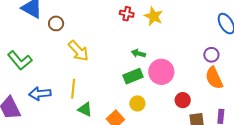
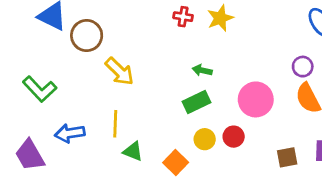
yellow star: (154, 16) -> (220, 18), turned 30
brown circle: (56, 23) -> (87, 36), size x1.5
pink circle: (161, 72) -> (256, 99), moved
red circle: (183, 100) -> (234, 137), moved

